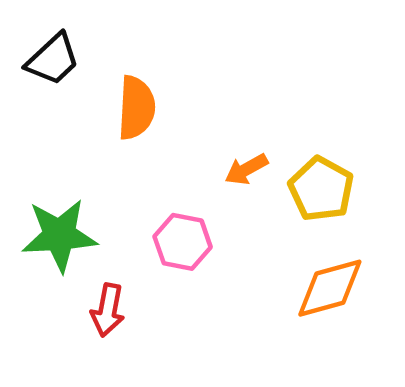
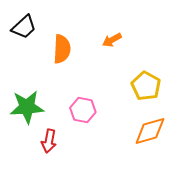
orange arrow: (246, 169) -> (112, 40), moved

